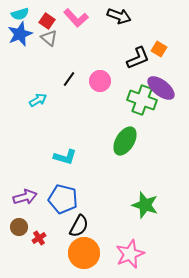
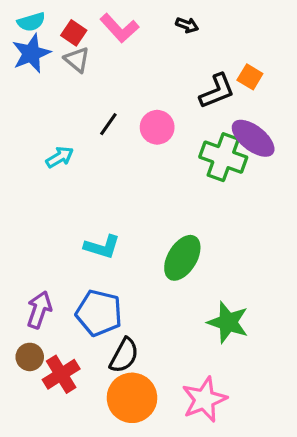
black arrow: (119, 16) -> (187, 25), size x0.6
green ellipse: (125, 141) -> (182, 258), moved
purple arrow: (25, 197) -> (39, 310), turned -55
red cross: (39, 238) -> (61, 374), size x1.6

